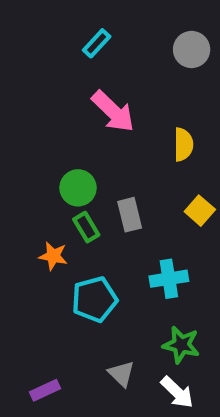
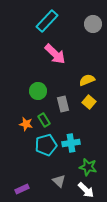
cyan rectangle: (97, 43) -> (47, 21), size x1.6
yellow semicircle: (183, 144) -> (87, 80), moved, turned -112
yellow square: (200, 211) -> (89, 102), moved
green rectangle: (86, 227) -> (44, 120), moved
cyan cross: (169, 279) -> (71, 143), moved

